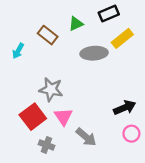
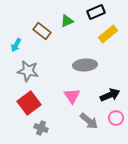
gray ellipse: (94, 53) -> (85, 65), moved
gray star: (51, 89) -> (28, 71), moved
pink triangle: (63, 117) -> (72, 96), moved
gray arrow: (86, 137) -> (89, 121), moved

